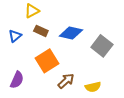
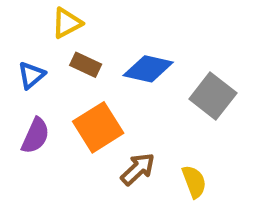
purple semicircle: (17, 80) -> (35, 136), moved
yellow semicircle: (93, 87) -> (194, 182), turned -98

